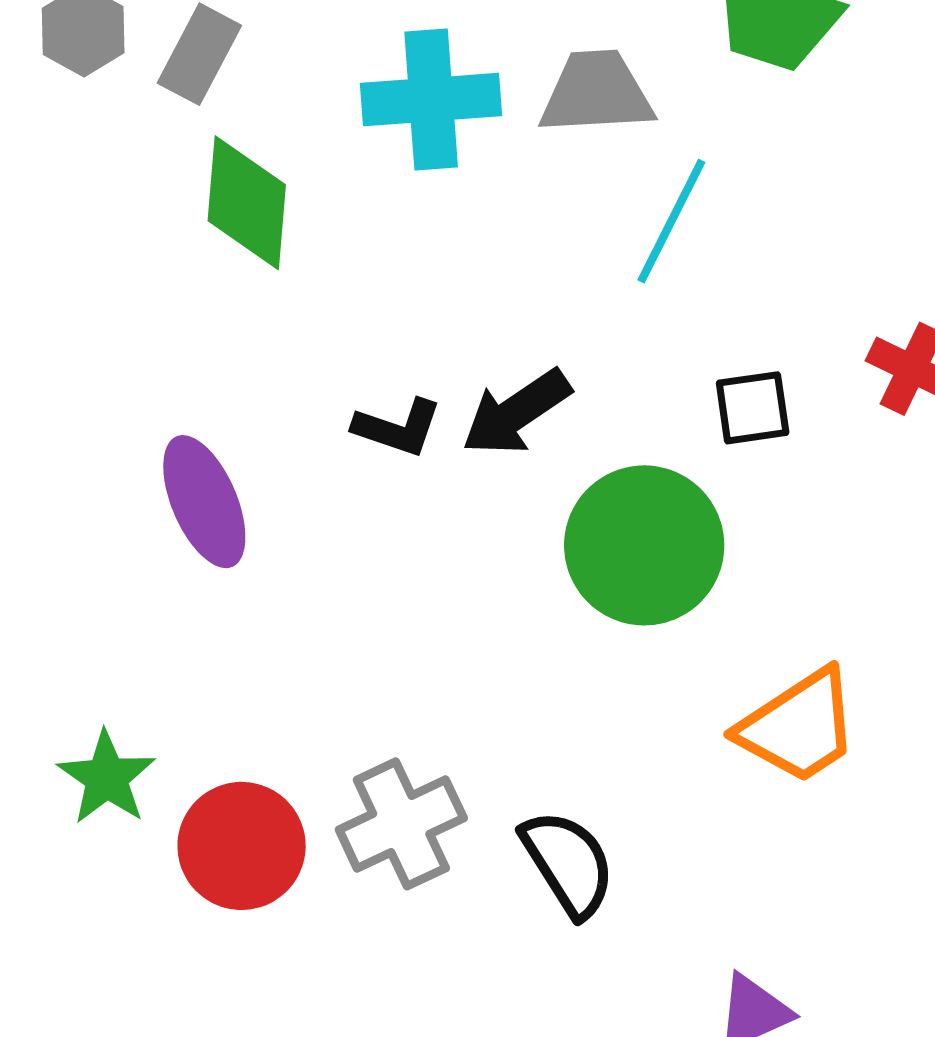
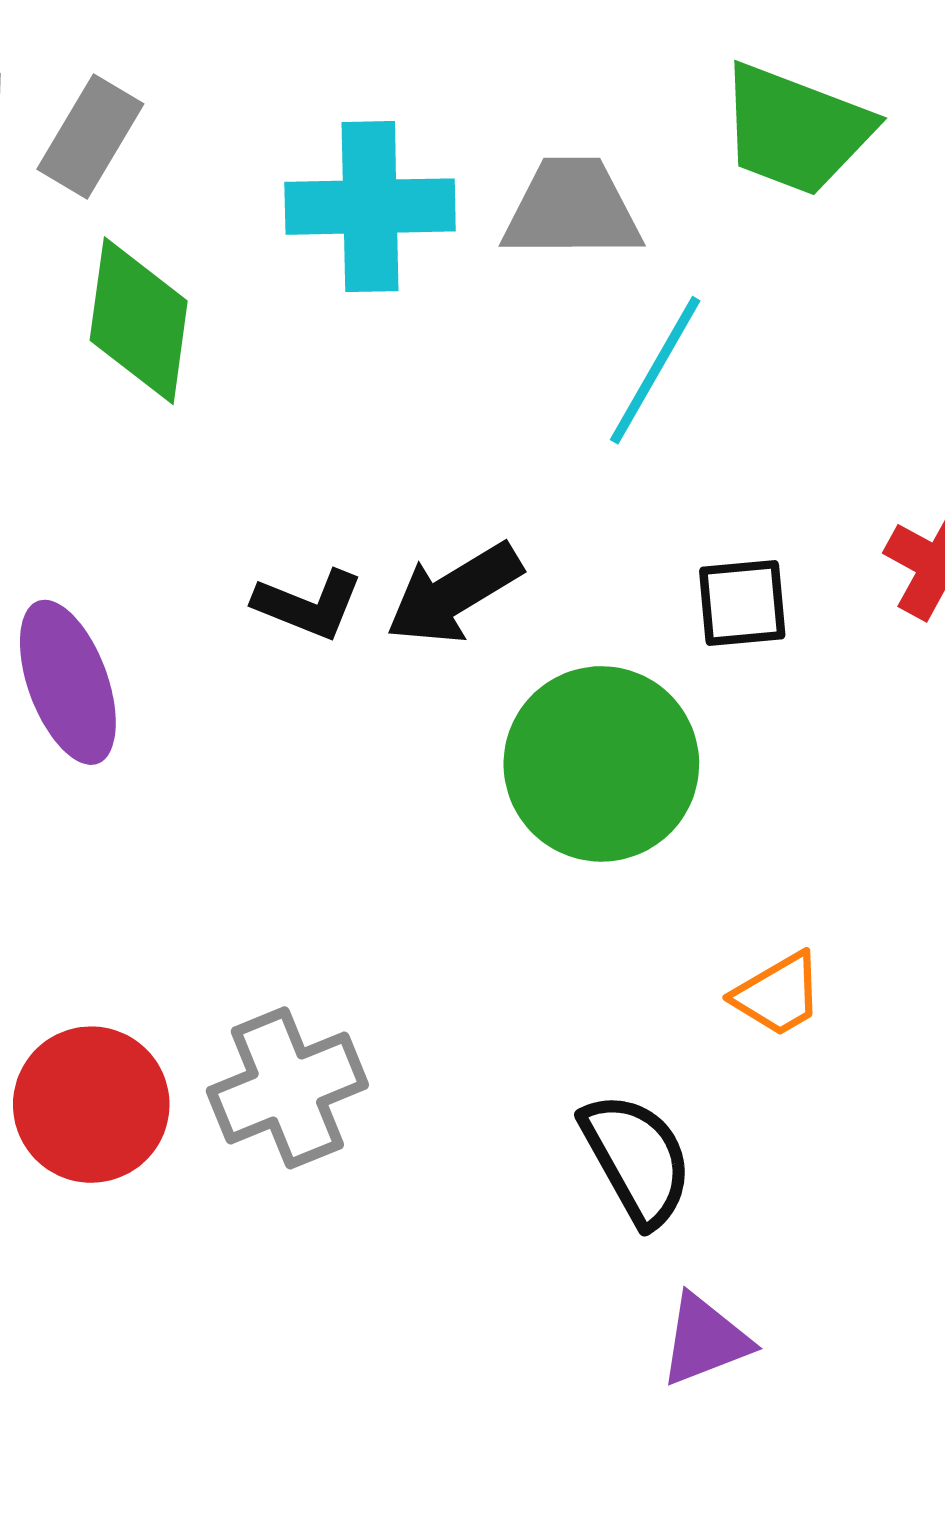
orange trapezoid: (799, 726) -> (778, 994), size x0.6
black semicircle: (568, 863) -> (637, 1159), moved

